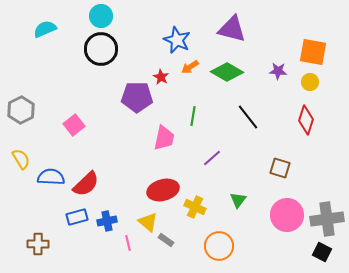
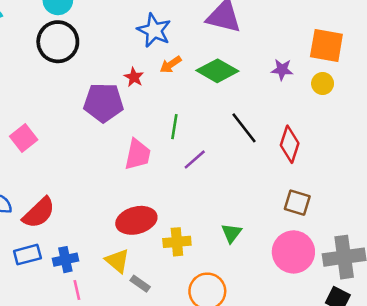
red diamond: (306, 120) -> (290, 144), moved
purple line: (212, 158) -> (195, 160), moved
brown square: (280, 168) -> (297, 203), moved
yellow cross: (195, 207) -> (177, 242), turned -30
pink line: (128, 243) -> (77, 290), moved

